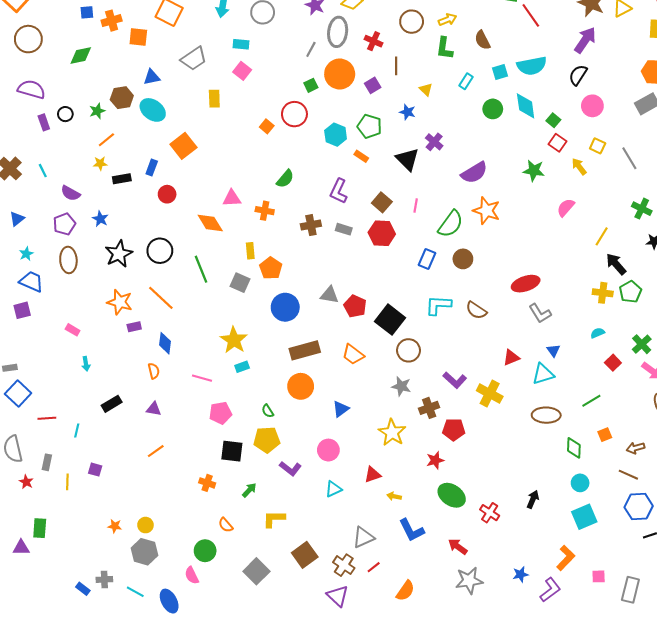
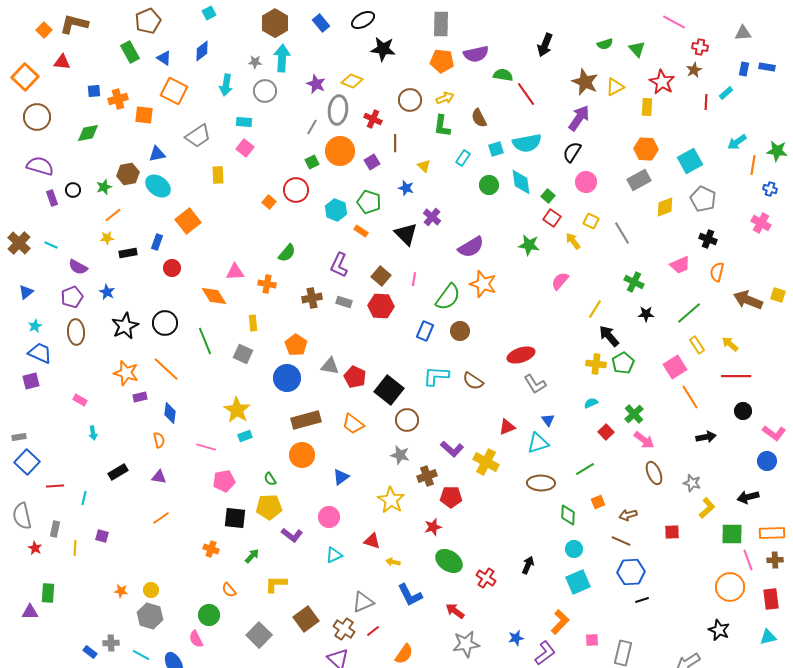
cyan line: (43, 171) -> (51, 245), turned -40
orange pentagon: (271, 268) -> (296, 345), moved
red triangle: (373, 475) -> (372, 541), turned 36

